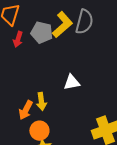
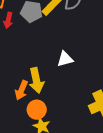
yellow arrow: (41, 101) -> (36, 80), size x1.4

